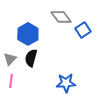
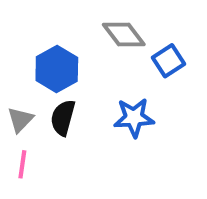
blue star: (66, 83) -> (134, 118), moved

